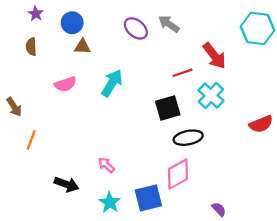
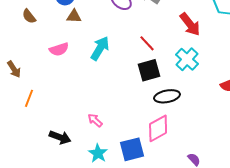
brown semicircle: (31, 47) -> (29, 16), turned -35
red line: (182, 73) -> (147, 43), moved, turned 66

